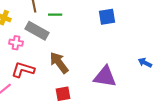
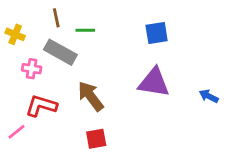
purple triangle: (105, 77) -> (154, 82), moved

